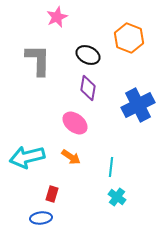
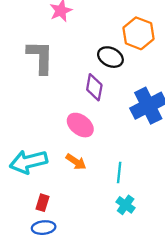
black ellipse: (88, 55) -> (110, 57), moved
red rectangle: (52, 194) -> (42, 203), moved

